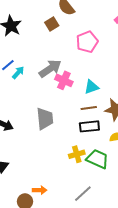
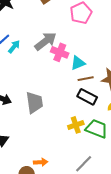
cyan triangle: (91, 87) -> (78, 63), moved
gray trapezoid: (45, 119) -> (34, 102), moved
black rectangle: (89, 126) -> (87, 97), turned 36

